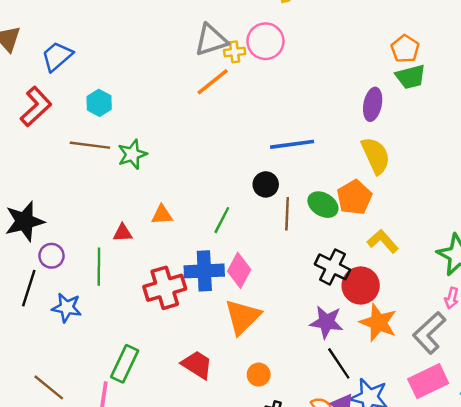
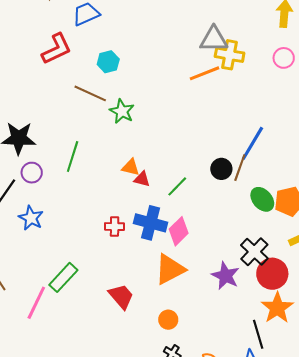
pink circle: (265, 41) -> (284, 58), moved, size x0.7
yellow cross: (235, 52) -> (230, 55), size x1.6
blue line: (292, 144) -> (253, 143), turned -69
green star: (132, 154) -> (122, 111), turned 30
brown line: (287, 214) -> (240, 168), moved
red triangle: (123, 233) -> (142, 179), moved
green line: (99, 267) -> (73, 156), moved
red cross: (165, 288) -> (115, 227), size x0.6
purple star: (326, 322) -> (225, 276), moved
black line: (339, 363) -> (258, 334), moved

